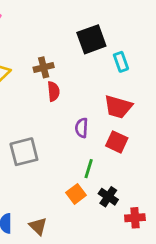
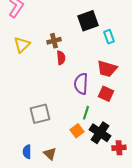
purple semicircle: (82, 128) -> (81, 84), size x1.5
gray square: (24, 152) -> (40, 114), moved
black cross: (108, 197) -> (100, 133), size x1.5

